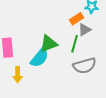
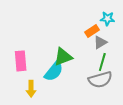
green line: (75, 44) -> (102, 62), moved

